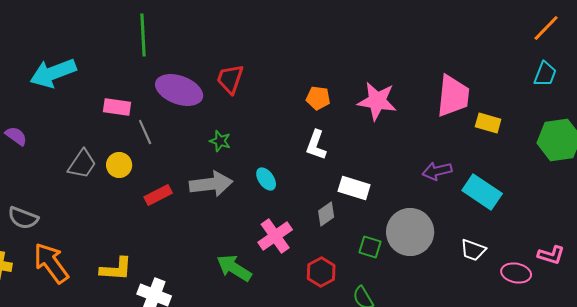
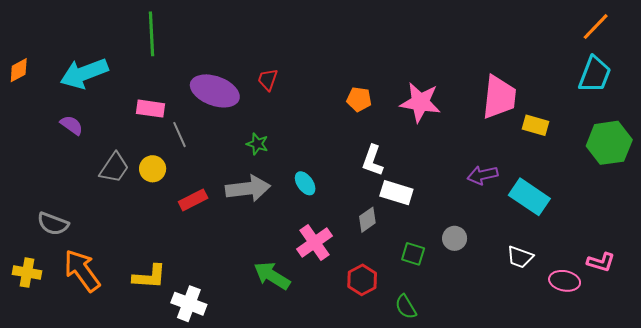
green line: (143, 35) -> (152, 34), moved
cyan trapezoid: (545, 74) -> (595, 74), size x1.4
red trapezoid: (230, 79) -> (268, 80), size x0.7
purple semicircle: (16, 136) -> (72, 125), moved
white L-shape: (316, 145) -> (373, 160), moved
gray circle: (410, 232) -> (455, 238), size x0.5

